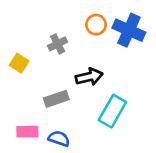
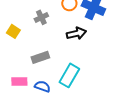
black arrow: (89, 77) -> (76, 33), moved
cyan rectangle: (112, 111) -> (69, 75), moved

